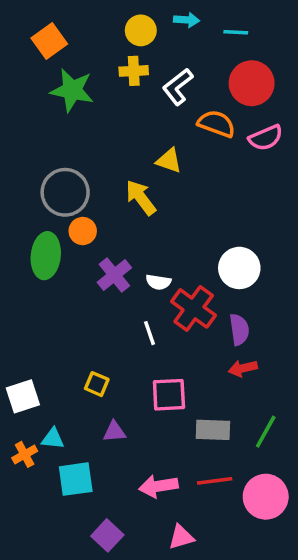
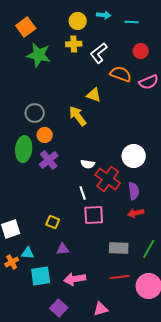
red circle: (252, 83) -> (141, 51), size x0.6
gray circle: (65, 192) -> (35, 113), size x0.7
purple cross: (114, 275) -> (49, 160), moved
pink square: (169, 395) -> (94, 215), moved
pink arrow: (158, 486) -> (75, 279), moved

